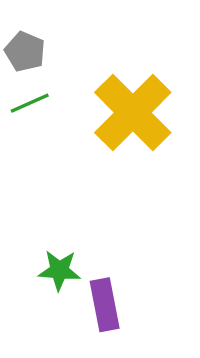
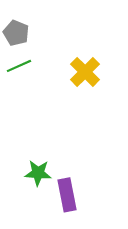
yellow cross: (133, 113) -> (85, 72), size x0.6

